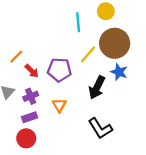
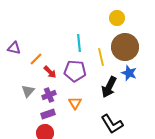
cyan line: (78, 22) -> (79, 43), moved
yellow line: (88, 54) -> (101, 57), turned -54

